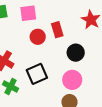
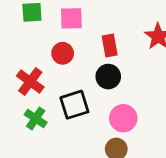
red circle: (38, 37) -> (63, 53), moved
black circle: (76, 53) -> (108, 77), moved

